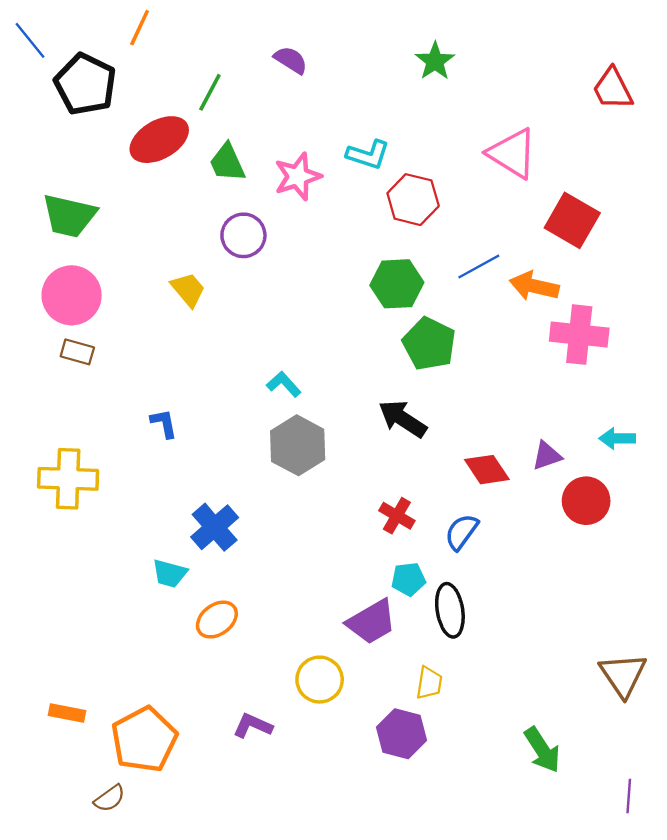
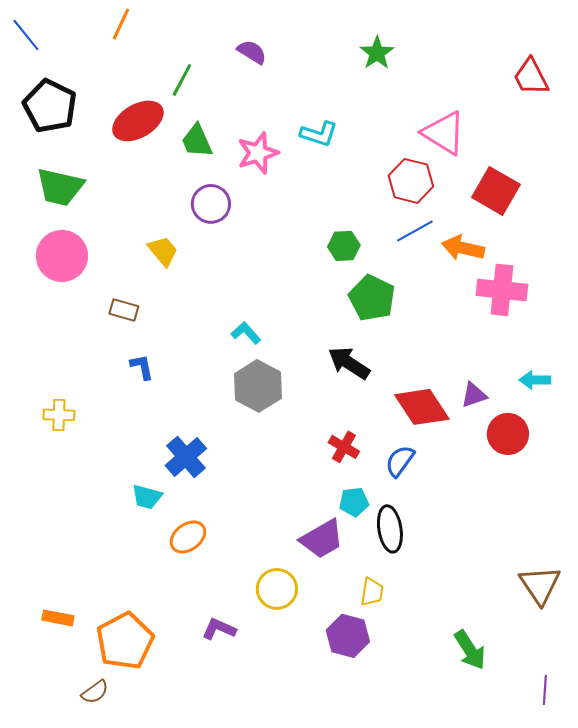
black pentagon: (85, 84) -> (50, 106), moved
red hexagon: (413, 200) -> (411, 181), moved
green hexagon: (397, 284) -> (344, 246), size x0.7
brown rectangle: (77, 352) -> (124, 310), moved
red diamond: (487, 470) -> (422, 407), size x1.4
yellow cross: (68, 479) -> (59, 415), size x0.6

